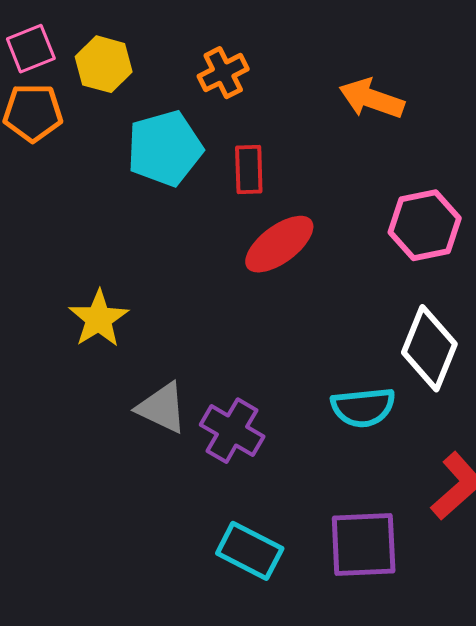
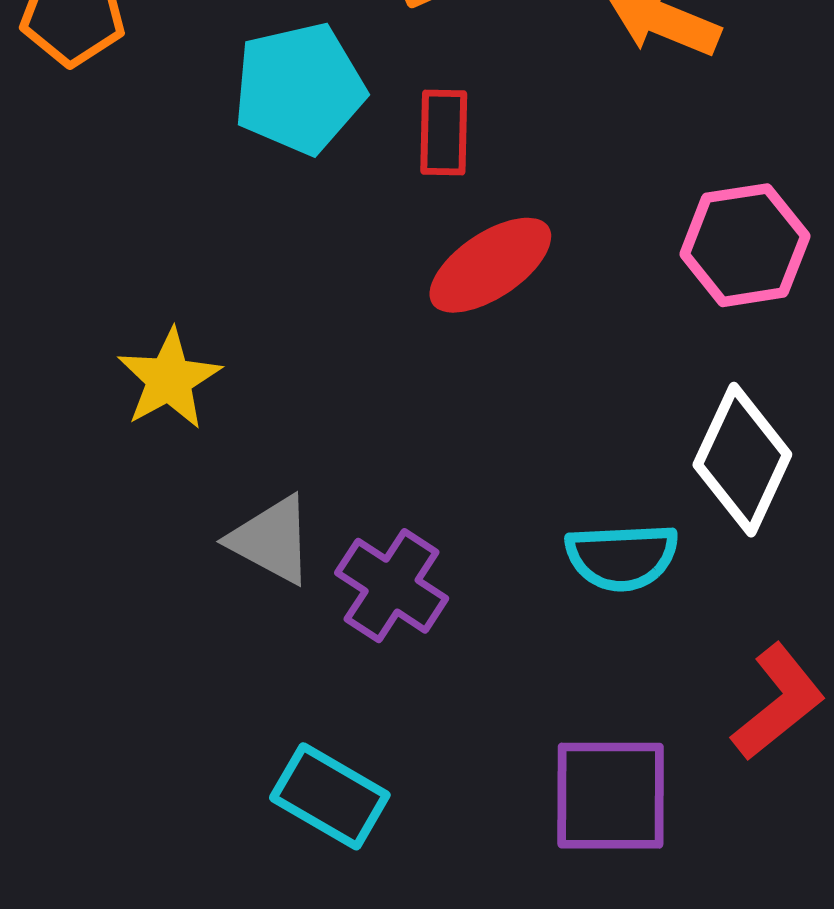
cyan rectangle: (250, 551) -> (330, 796), moved

